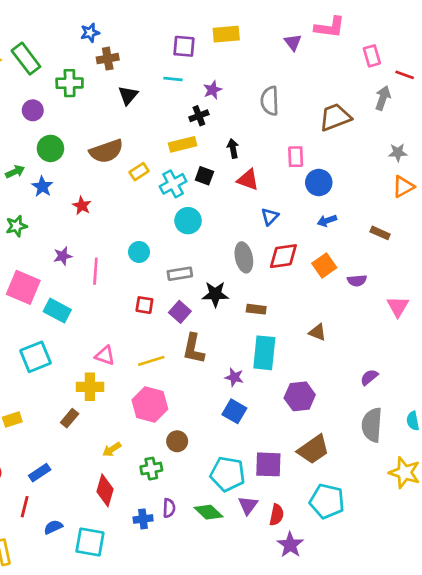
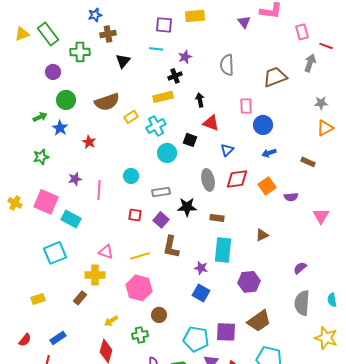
black square: (204, 176) -> (190, 140), moved
brown triangle: (317, 332) -> (262, 235), turned -48

